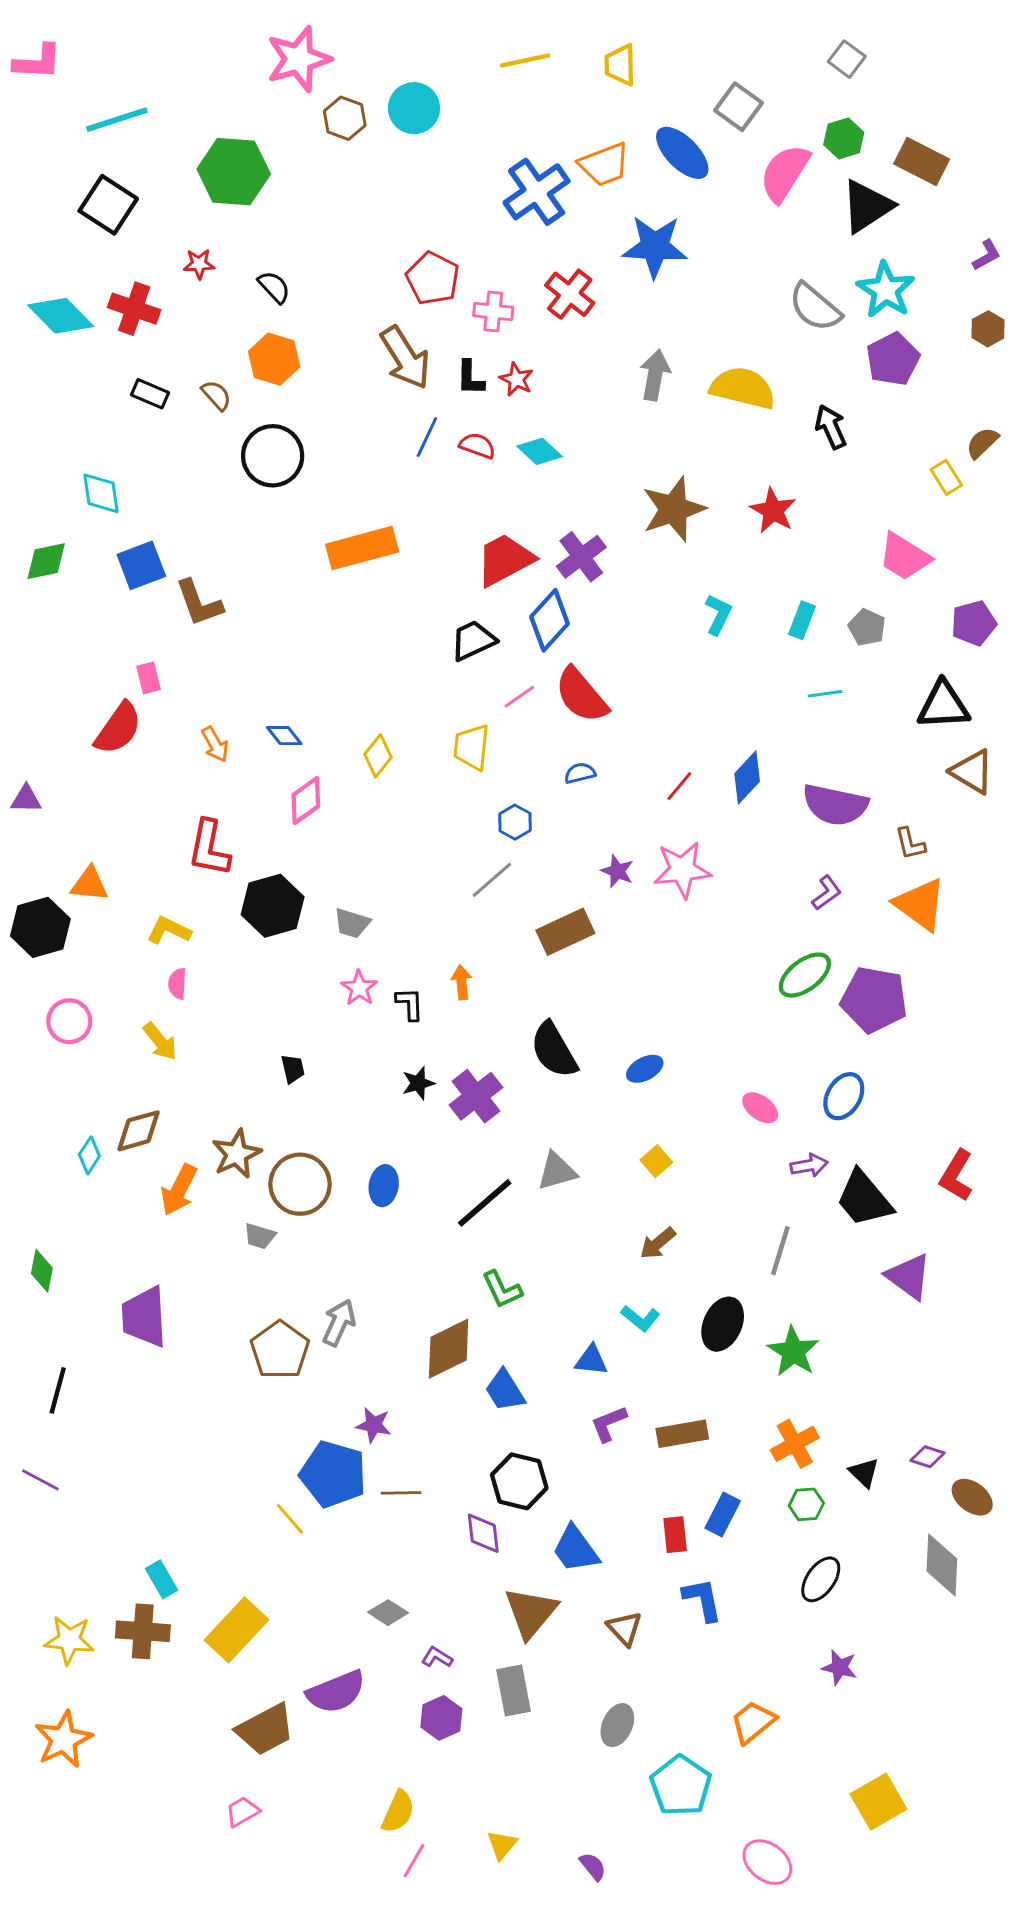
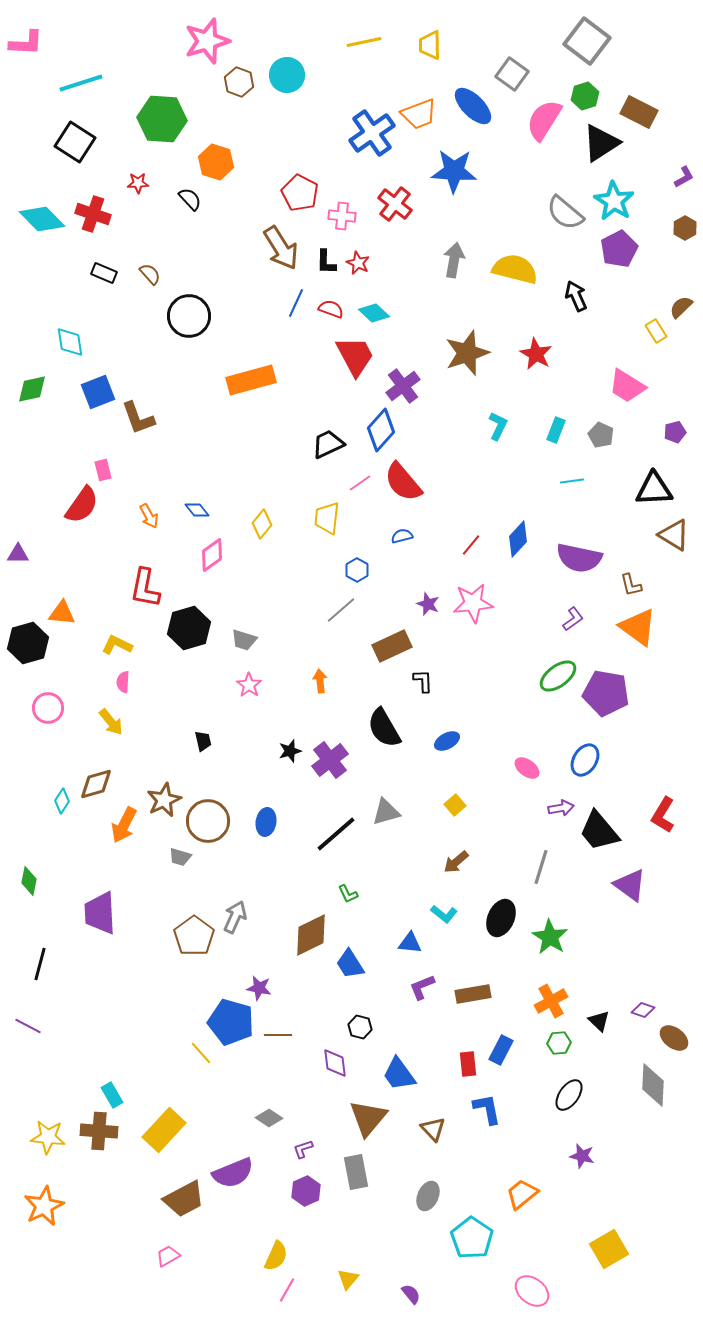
gray square: (847, 59) -> (587, 41), size x1.8
orange hexagon: (274, 359) -> (216, 162), moved
red trapezoid: (505, 560) -> (355, 356), moved, turned 90
purple pentagon: (974, 623) -> (675, 432), size x0.7
black L-shape: (410, 1004) -> (423, 681), moved
green L-shape: (502, 1289) -> (348, 894), size x0.7
black hexagon: (519, 1481) -> (360, 1027), size x0.6
purple L-shape: (437, 1657) -> (303, 1149), turned -50

